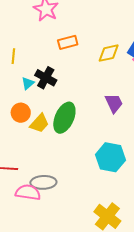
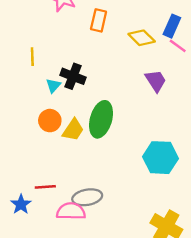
orange rectangle: (68, 42) -> (99, 20), moved, turned -54
yellow diamond: (109, 53) -> (142, 38), turned 65
purple trapezoid: (114, 103) -> (156, 81), moved

